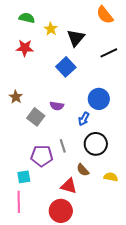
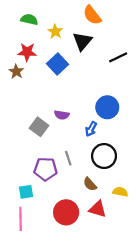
orange semicircle: (105, 15) -> (92, 15), moved
blue square: (66, 67) -> (57, 64), moved
brown star: (16, 97) -> (16, 72), moved
red triangle: (69, 186) -> (98, 209), moved
red circle: (61, 211) -> (66, 212), moved

